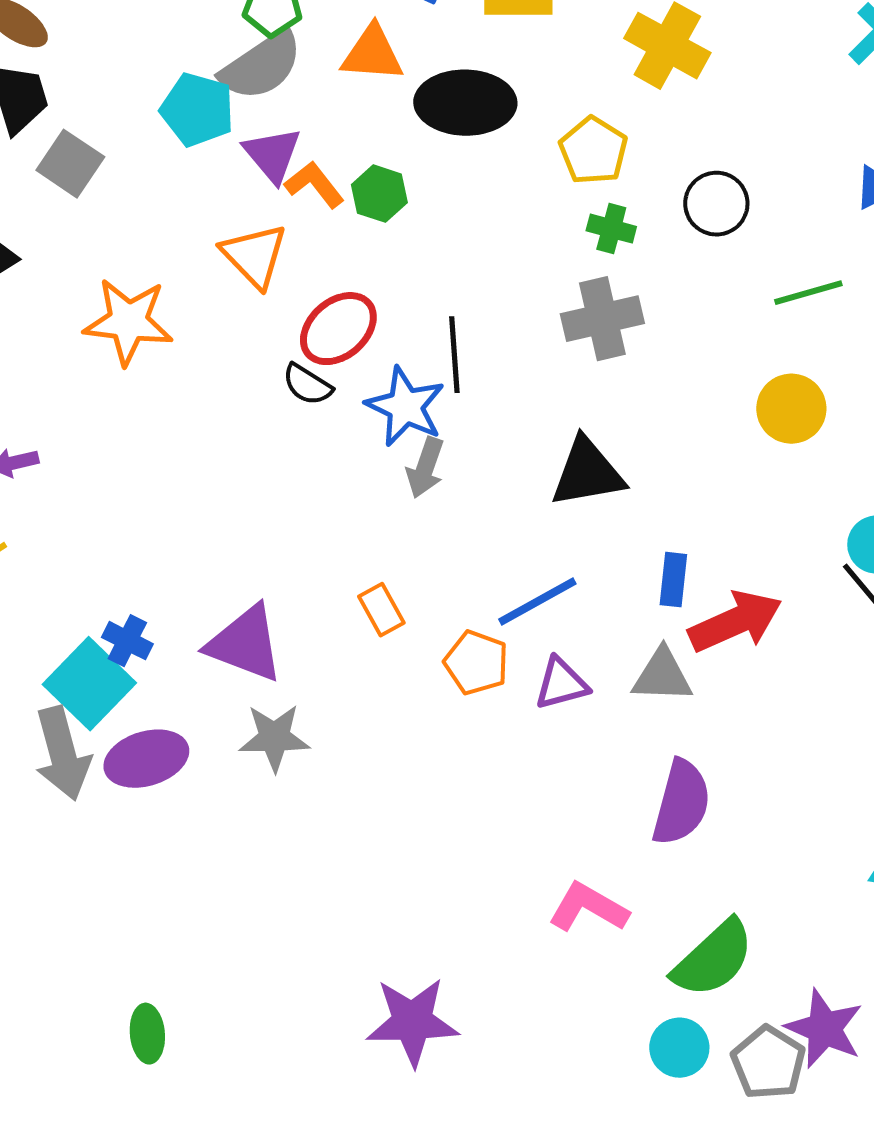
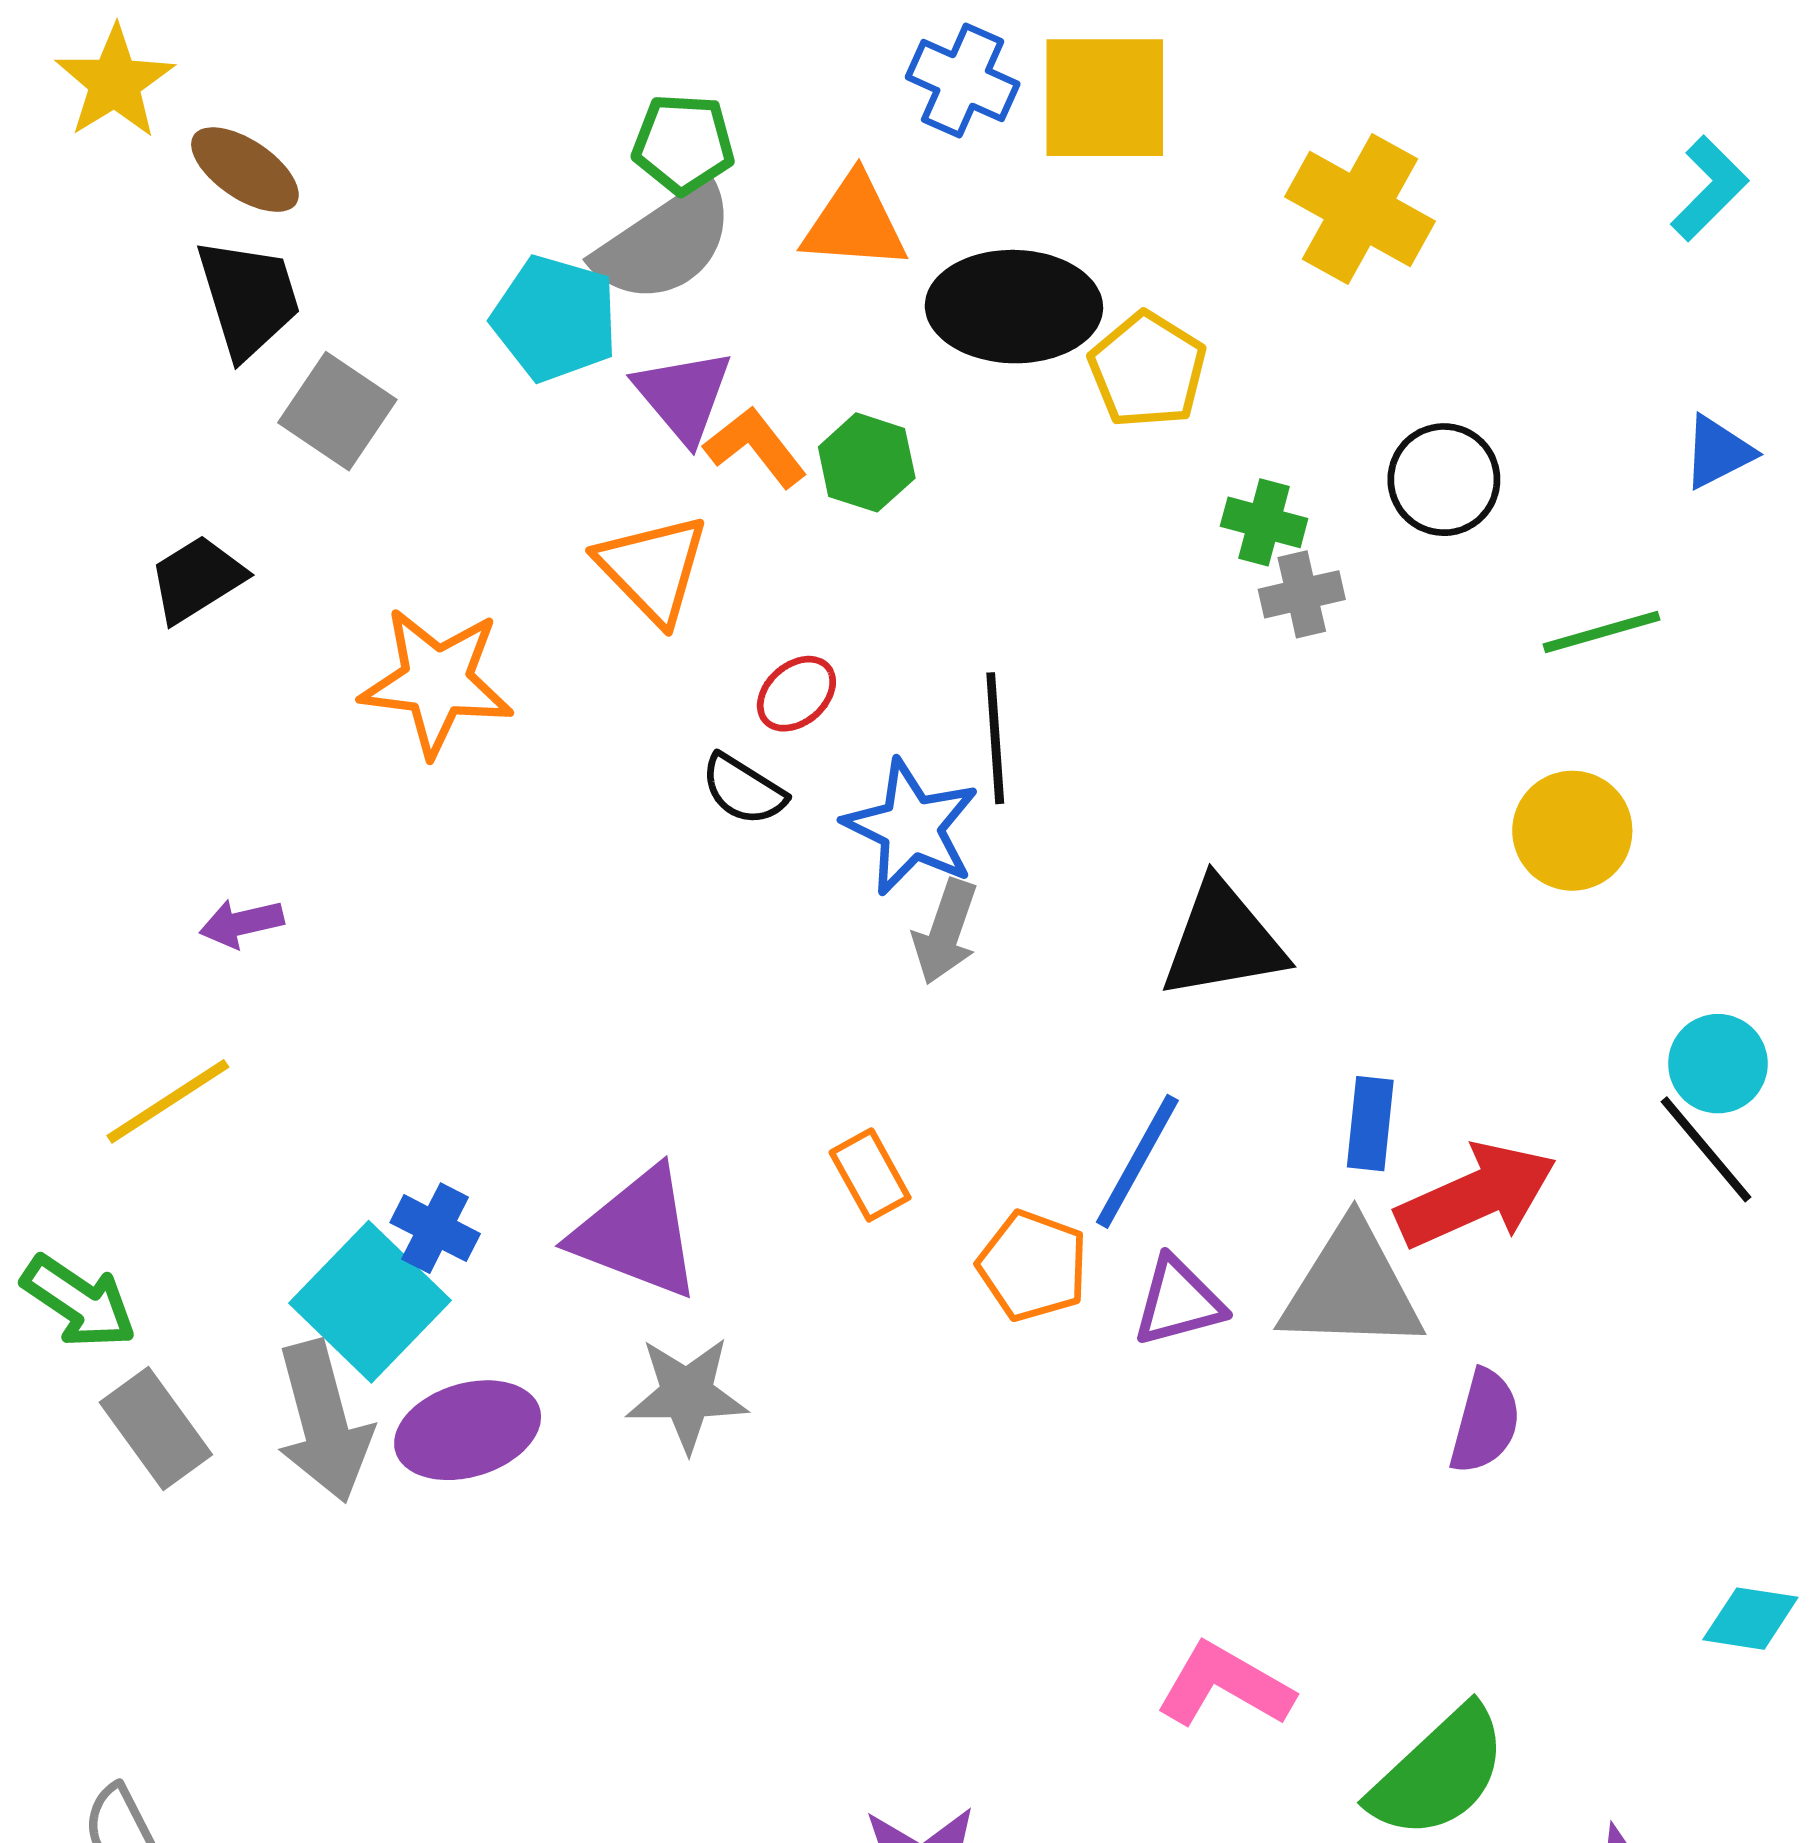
yellow pentagon: (593, 151) -> (1148, 370), moved
gray cross: (602, 319) -> (1302, 594), moved, size x0.6
red ellipse: (338, 329) -> (796, 694), size x0.6
blue line: (537, 602) -> (1137, 1161), turned -32
gray triangle: (662, 676) -> (1351, 1288), size x1.4
purple semicircle: (681, 803) -> (1485, 1422), moved, size x0.7

